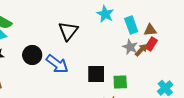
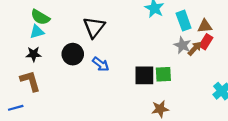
black triangle: (68, 31) -> (94, 27), moved
blue arrow: (57, 64) -> (101, 64), size x0.7
green square: (120, 82) -> (163, 74), moved

